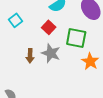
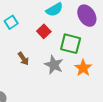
gray star: (51, 53) -> (54, 65), moved
brown arrow: (30, 56) -> (23, 59), turned -40

